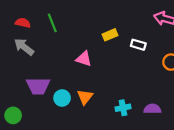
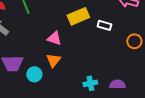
yellow rectangle: (110, 35) -> (78, 16), size x1.5
orange triangle: (85, 97) -> (53, 60), moved

